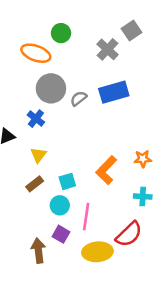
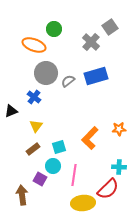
cyan cross: (143, 196) -> (119, 167), moved
purple square: (61, 234) -> (40, 179), moved
brown arrow: (38, 251) -> (22, 195), moved

